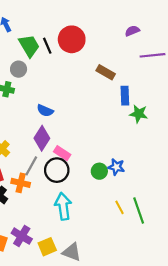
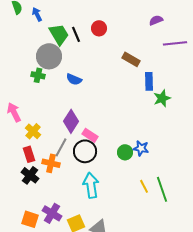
red circle: (72, 39) -> (99, 28), size x0.6
gray circle: (19, 69) -> (49, 56), size x1.6
blue semicircle: (45, 111) -> (74, 79), moved
green star: (139, 114) -> (162, 98), turned -30

